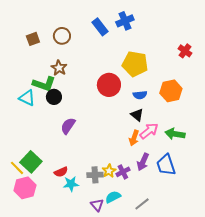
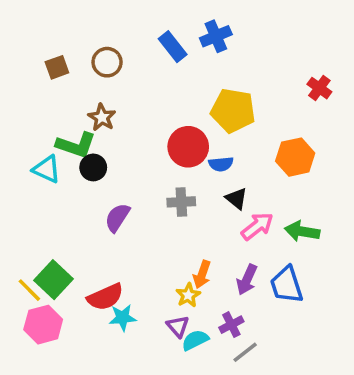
blue semicircle: (140, 95) -> (221, 164), moved
orange arrow: (134, 138) -> (202, 274), moved
red semicircle: (61, 172) -> (105, 297), size x1.5
purple cross: (123, 172) -> (231, 325), moved
gray cross: (95, 175) -> (181, 202), moved
purple triangle: (97, 205) -> (178, 326), moved

